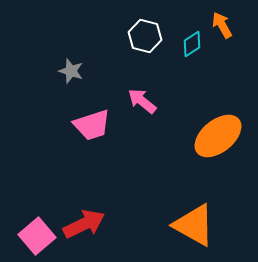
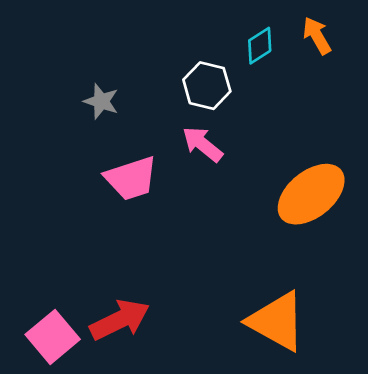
white hexagon: (145, 36) -> (207, 86), moved
cyan diamond: (192, 44) -> (260, 46), moved

